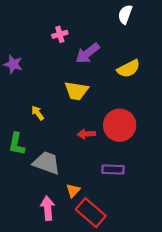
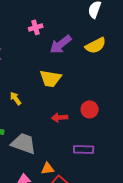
yellow semicircle: (128, 69) -> (96, 45), moved
red circle: (120, 125) -> (90, 109), size x0.6
orange triangle: (73, 191) -> (48, 168), turned 40

